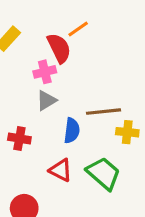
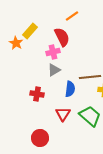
orange line: (78, 29) -> (72, 16), moved
red triangle: (61, 170) -> (63, 114), turned 35

